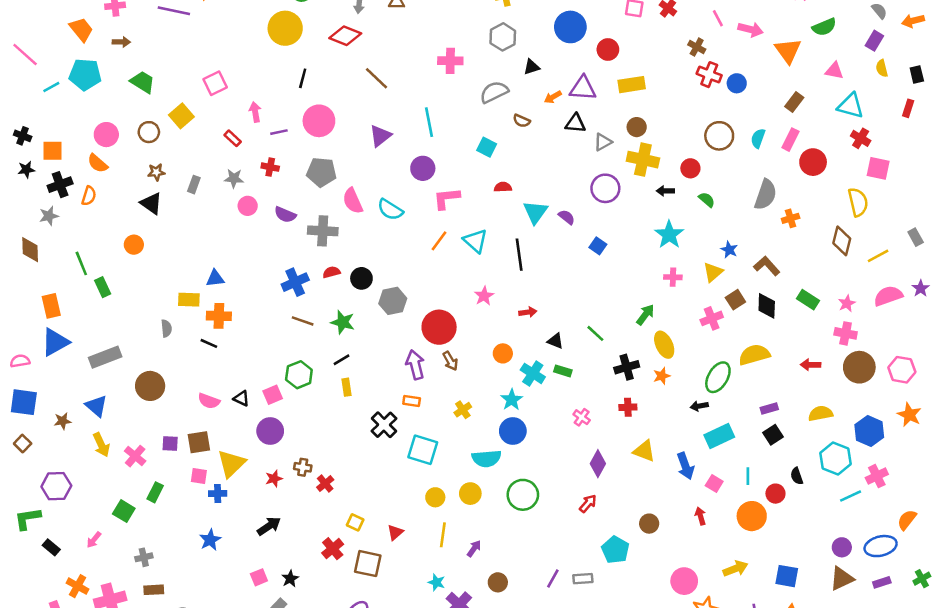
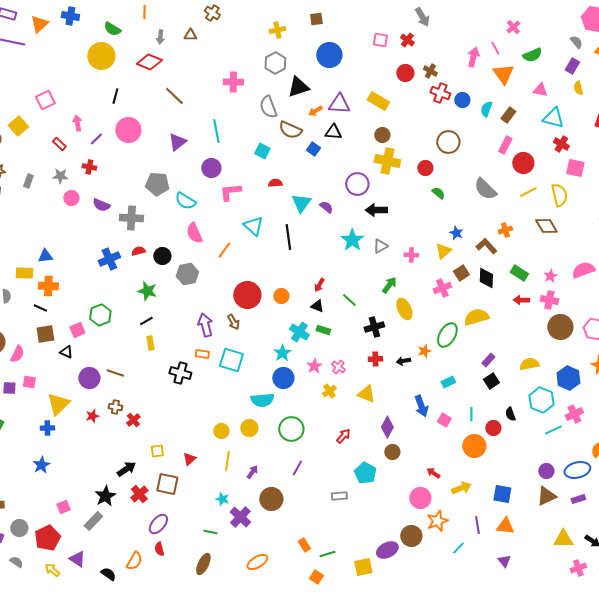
pink line: (718, 18) -> (495, 48), moved
pink arrow: (750, 29) -> (473, 57), turned -90
red circle: (608, 49) -> (405, 73), moved
black triangle: (532, 67) -> (298, 87), size x1.6
yellow rectangle: (632, 85) -> (378, 101), turned 40
gray semicircle: (494, 92) -> (268, 107), turned -85
brown semicircle: (522, 121) -> (290, 130), size x1.6
purple line: (279, 132) -> (96, 139), turned -32
cyan semicircle: (758, 138) -> (486, 109), moved
gray triangle: (603, 142) -> (380, 246), moved
gray pentagon: (321, 172) -> (157, 184), moved
black arrow: (665, 191) -> (376, 210), moved, size x1.5
gray semicircle: (765, 195) -> (485, 189), turned 115
pink semicircle: (353, 201) -> (194, 233), moved
orange cross: (791, 218) -> (505, 230), moved
cyan star: (669, 235) -> (352, 240), moved
orange line: (439, 241) -> (224, 250), moved
brown diamond: (842, 241) -> (546, 226), turned -45
blue square: (598, 246) -> (313, 149), moved
yellow line: (878, 256) -> (528, 192), moved
pink star: (484, 296) -> (314, 366), moved
red arrow: (528, 312) -> (319, 285), moved, turned 128
brown line: (303, 321) -> (115, 373), moved
red circle: (439, 327) -> (247, 295), moved
orange circle: (503, 353) -> (281, 296), moved
red arrow: (811, 365) -> (521, 300), moved
green hexagon: (299, 375) -> (100, 315), moved
orange star: (662, 376) -> (424, 351), moved
pink square: (273, 395) -> (77, 330), moved
pink semicircle: (209, 401) -> (17, 354), moved, turned -84
black arrow: (699, 406) -> (403, 361), moved
purple rectangle: (769, 408) -> (488, 360), turned -32
yellow cross: (463, 410) -> (329, 391), moved
black cross: (384, 425) -> (180, 373), turned -30
cyan rectangle: (719, 436) -> (448, 382), size x0.6
brown square: (199, 442) -> (45, 334), moved
cyan square: (423, 450) -> (231, 360), moved
yellow triangle: (644, 451) -> (366, 394), moved
purple diamond: (598, 464) -> (387, 427), moved
pink square: (199, 476) -> (29, 382), moved
red arrow: (700, 516) -> (433, 473), moved, turned -40
yellow square: (355, 522) -> (157, 451), turned -32
black arrow: (269, 526) -> (126, 469), moved
red cross: (333, 549) -> (139, 494), moved
pink square: (259, 577) -> (63, 507), moved
black star: (290, 579) -> (105, 496), size x1.5
purple line: (553, 579) -> (297, 468), moved
brown circle: (498, 582) -> (271, 499), size x1.5

